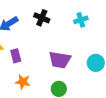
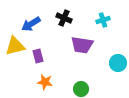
purple trapezoid: (60, 60) -> (82, 45), moved

